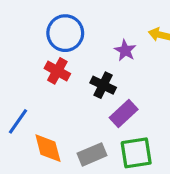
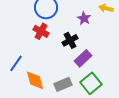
black cross: (103, 85) -> (70, 40), turned 35
green square: (136, 153) -> (91, 83), turned -30

